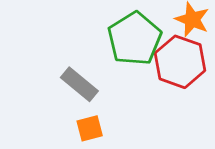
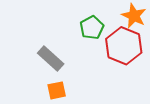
green pentagon: (134, 39) -> (92, 28), size x0.6

